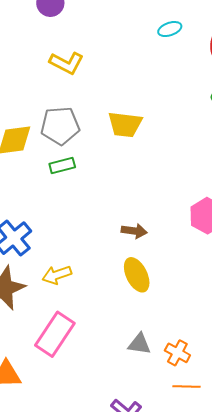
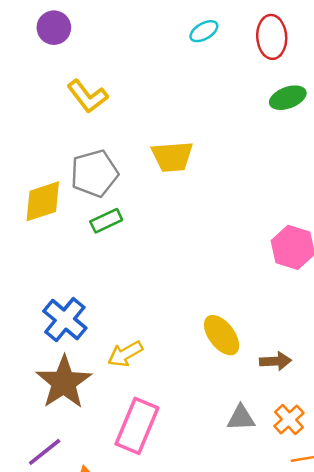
yellow L-shape: (67, 63) -> (87, 96), turned 36
brown arrow: (134, 231) -> (275, 361), moved
orange cross: (177, 353) -> (289, 420), turned 30

